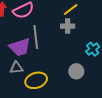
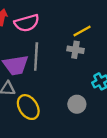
yellow ellipse: (36, 80) -> (28, 107), turned 65

